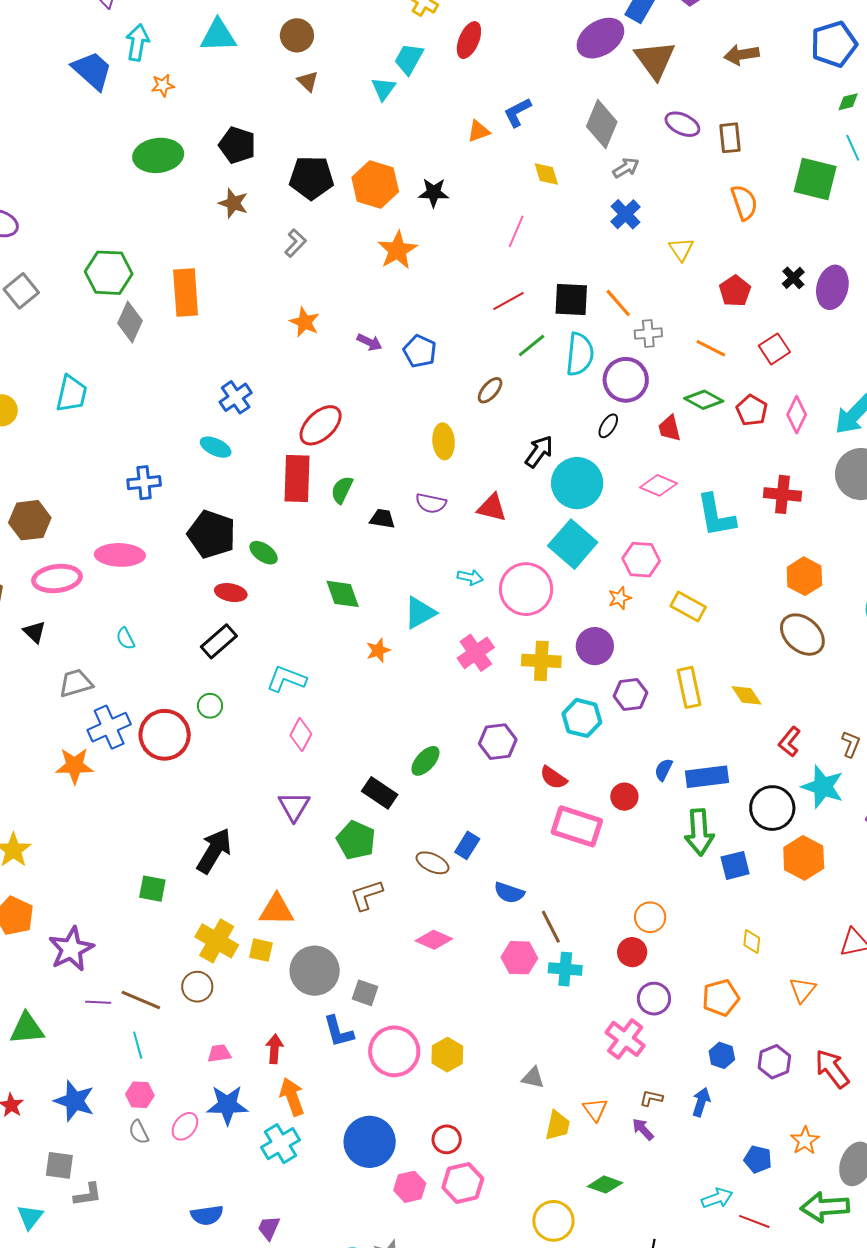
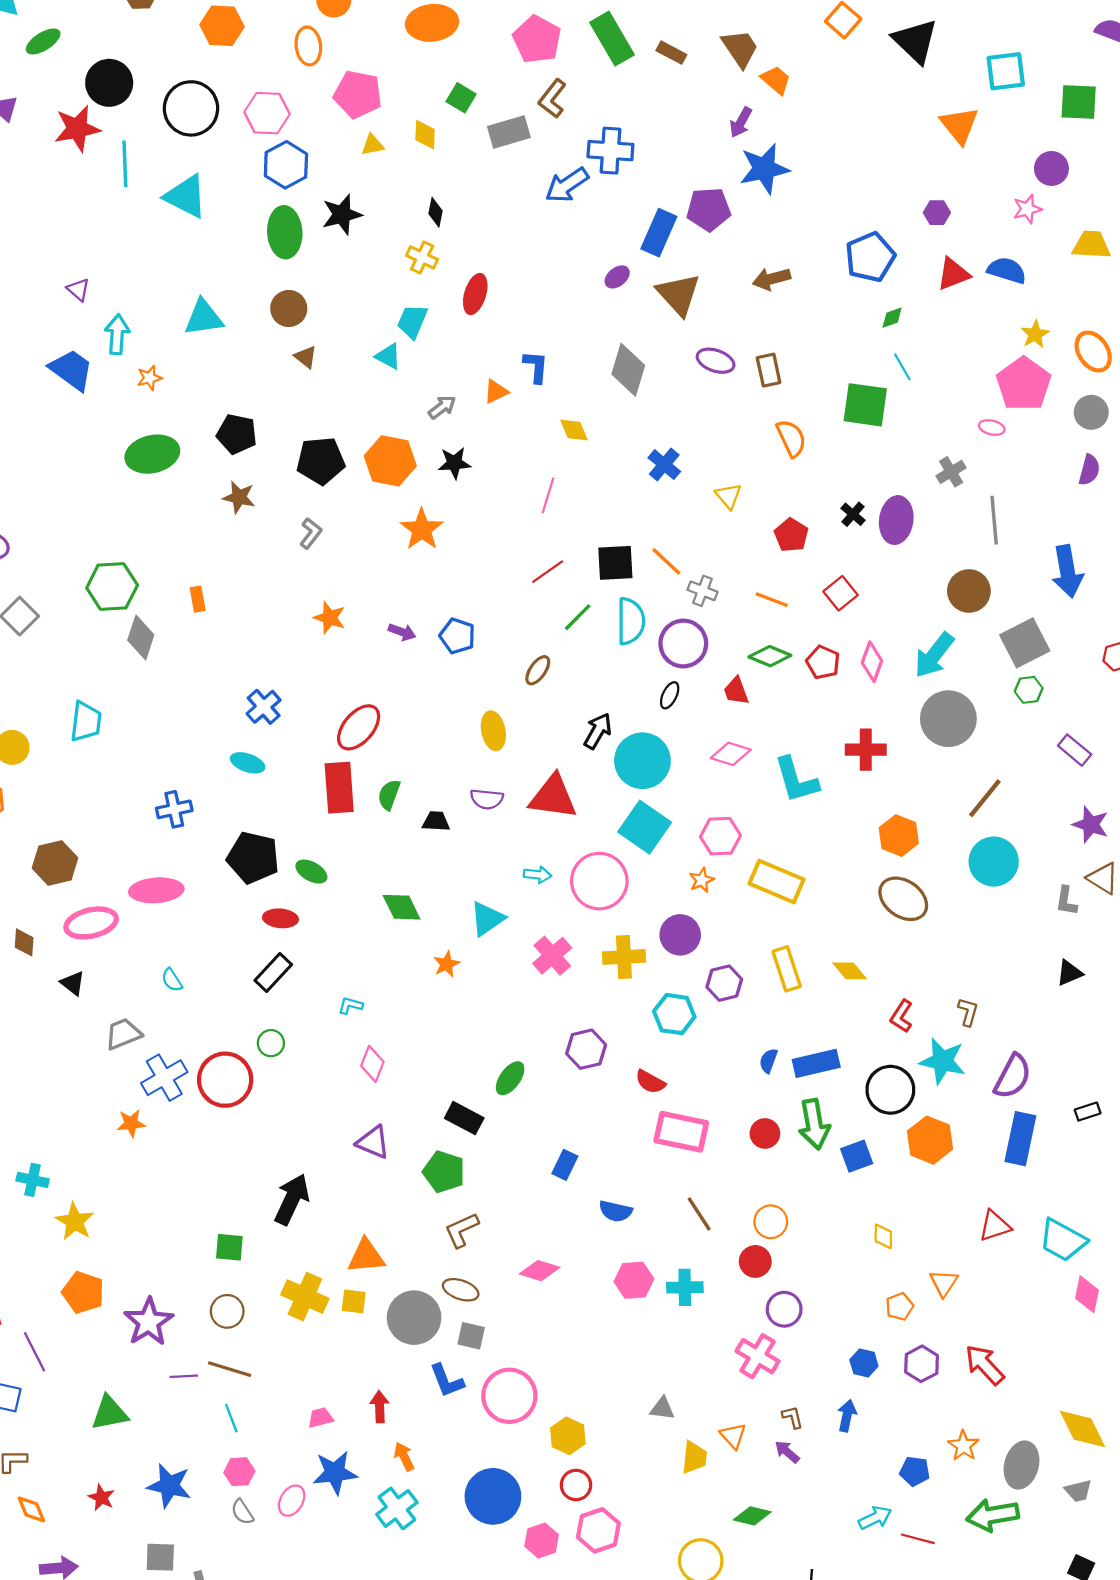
purple ellipse: (600, 38) -> (617, 277), size x0.5
cyan triangle: (383, 89) -> (388, 356), turned -32
blue L-shape: (517, 112) -> (536, 367), turned 128
gray arrow: (626, 168) -> (442, 407), moved
orange rectangle: (186, 292) -> (198, 599), size x0.5
gray cross: (648, 333) -> (702, 591), turned 32
red triangle: (492, 508) -> (553, 797), size x1.5
yellow rectangle: (688, 607) -> (777, 882), size x1.4
cyan L-shape: (286, 679) -> (350, 1006), size x0.6
orange star: (74, 766) -> (131, 1123), size x0.7
red circle: (624, 797) -> (765, 1133), moved
purple triangle: (294, 806) -> (373, 1142), turned -32
brown ellipse: (433, 863) -> (461, 1290), moved
brown line: (551, 927) -> (699, 1214), moved
brown circle: (197, 987) -> (227, 1311), moved
orange pentagon: (721, 998) -> (899, 1307), moved, size x0.7
yellow hexagon: (447, 1055) -> (568, 1436), moved
orange arrow: (292, 1097) -> (404, 1456), size x0.7
brown L-shape: (651, 1098) -> (793, 1417), turned 70

